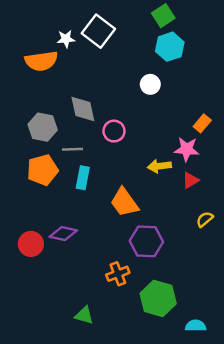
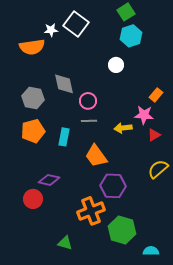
gray line: (72, 149) -> (89, 121), moved
red triangle: (191, 180) -> (154, 135), moved
yellow semicircle: (205, 219) -> (158, 169), size x1.5
red circle: (31, 244) -> (33, 199), moved
orange cross: (118, 274) -> (91, 211), size x1.5

